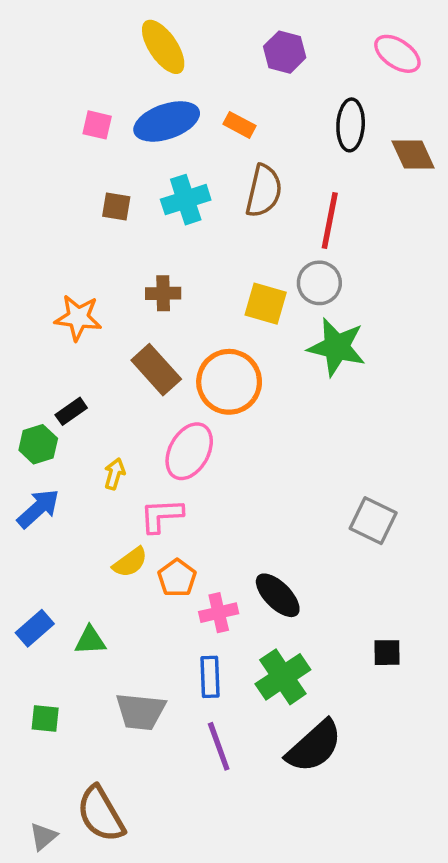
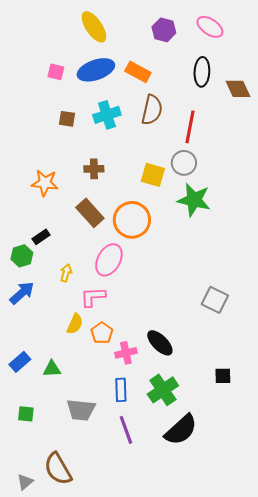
pink ellipse: (397, 54) -> (210, 27), moved
orange rectangle: (239, 125) -> (138, 72), size x1.4
yellow semicircle: (130, 562) -> (75, 324), turned -30

